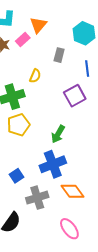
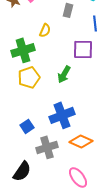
purple square: (75, 96) -> (83, 49), turned 30
green arrow: (58, 134) -> (64, 74), moved
orange diamond: (73, 191) -> (81, 141), turned -30

